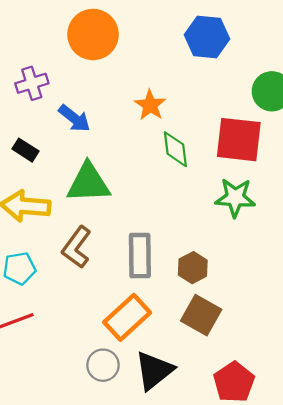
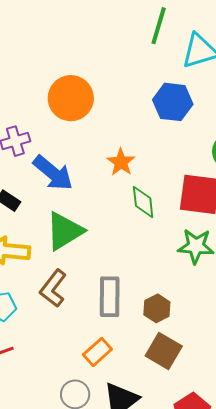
blue arrow: (74, 118) -> (53, 173), size x1.4
green triangle: (88, 183) -> (65, 231), turned -30
orange rectangle: (127, 317) -> (97, 352), size x0.7

